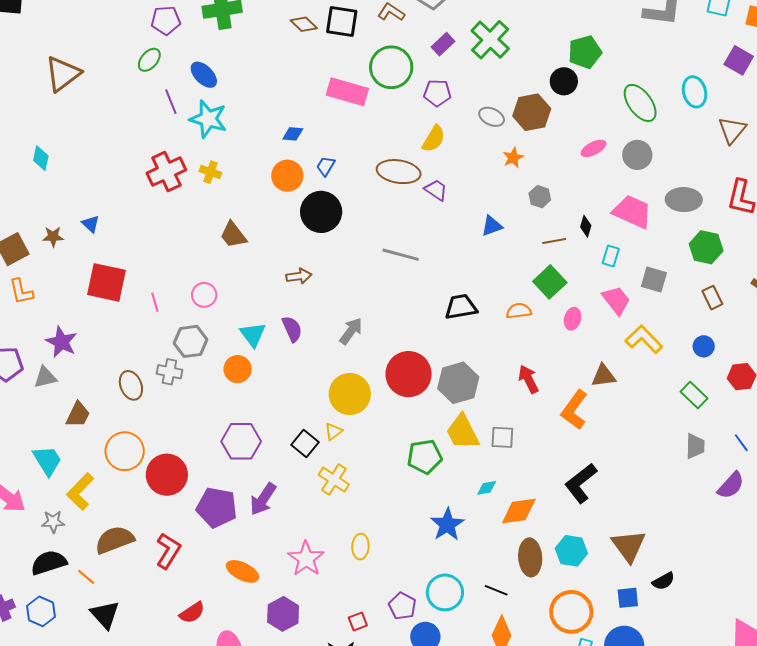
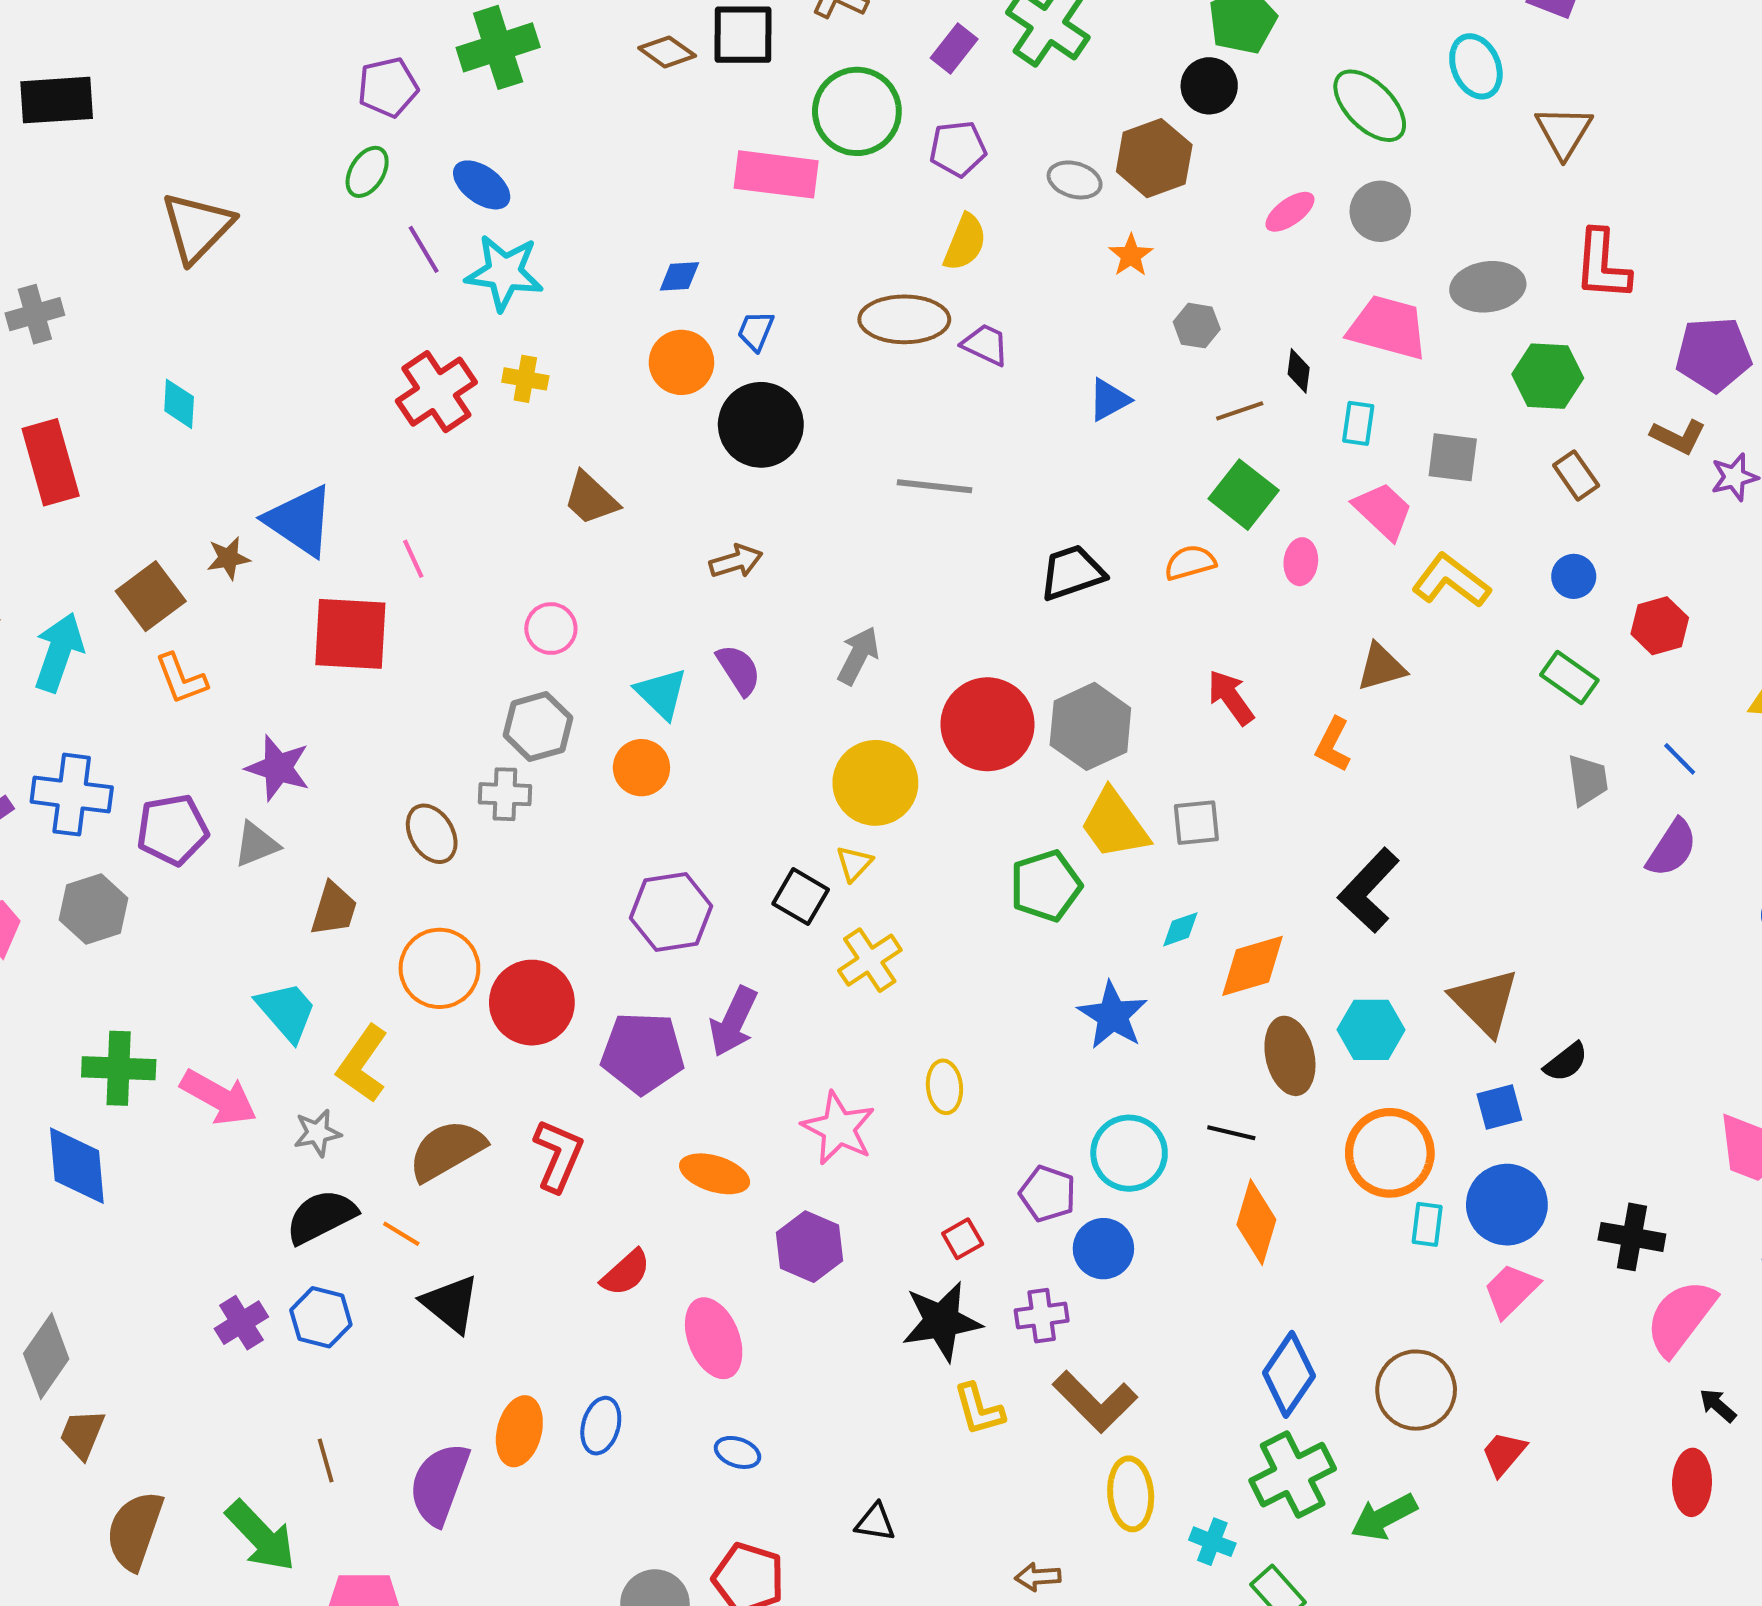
blue triangle: (91, 224) -> (300, 521), size x2.0
pink line: (155, 302) -> (413, 559), moved
orange L-shape: (574, 410) -> (1333, 745), size x0.7
yellow cross: (334, 480) -> (870, 960), turned 32

